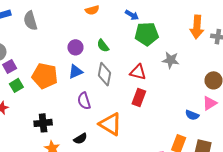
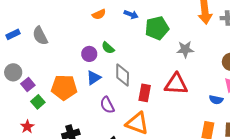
blue arrow: (132, 15) -> (131, 14), moved
green semicircle: (103, 46) -> (108, 48), moved
red triangle: (138, 72) -> (176, 84), moved, size x1.4
red rectangle: (139, 97) -> (145, 93), moved

